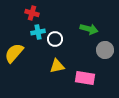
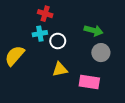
red cross: (32, 13) -> (45, 14), moved
gray circle: (105, 50) -> (101, 53), moved

